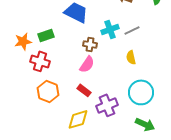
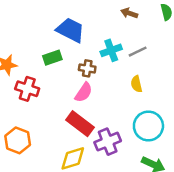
green rectangle: (46, 35) -> (52, 58), moved
red rectangle: (84, 90) -> (80, 124), size x1.6
orange hexagon: (48, 91) -> (18, 140), moved

